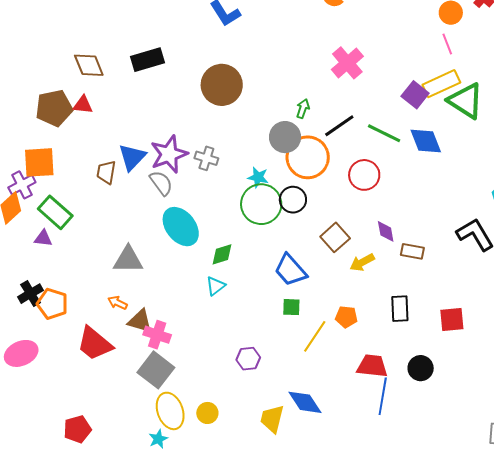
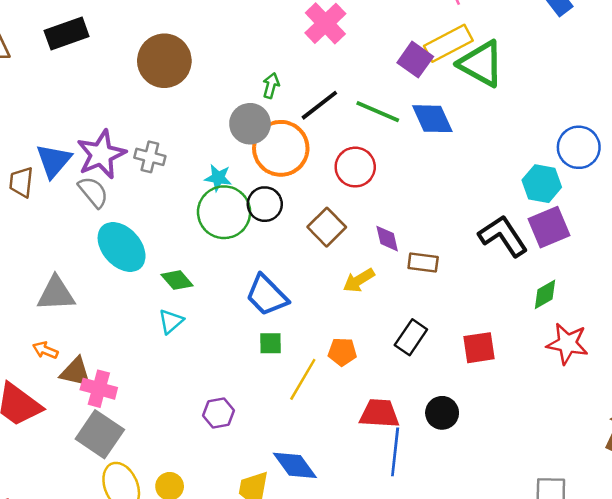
brown square: (335, 237) -> (327, 227), moved
green diamond: (222, 254) -> (177, 280), turned 70
black rectangle: (400, 309) -> (411, 337), turned 40

